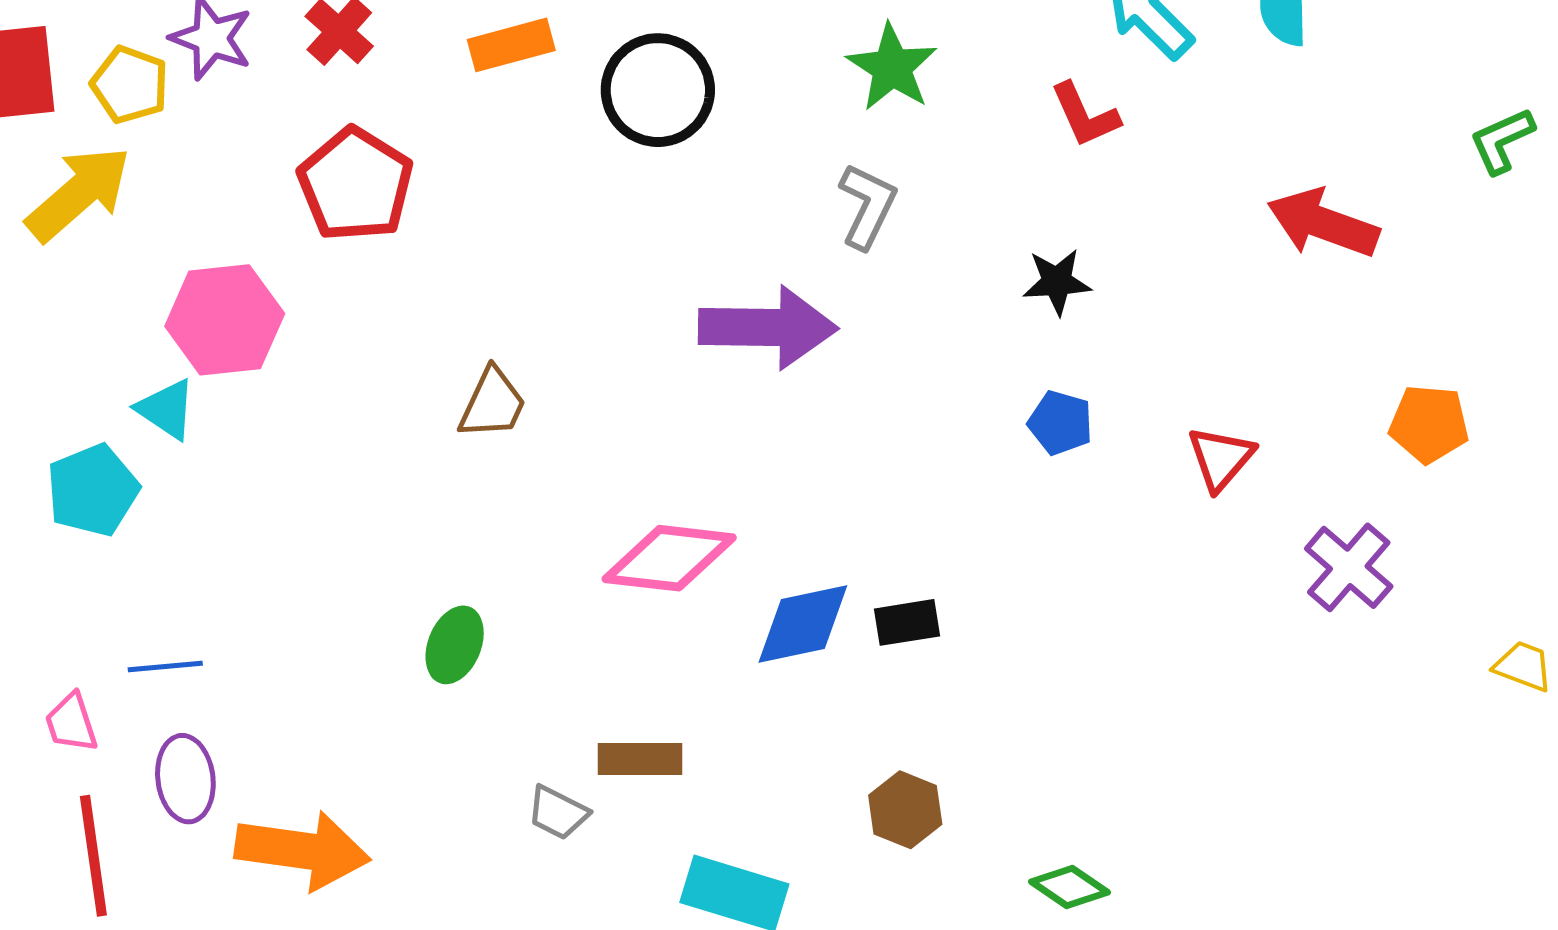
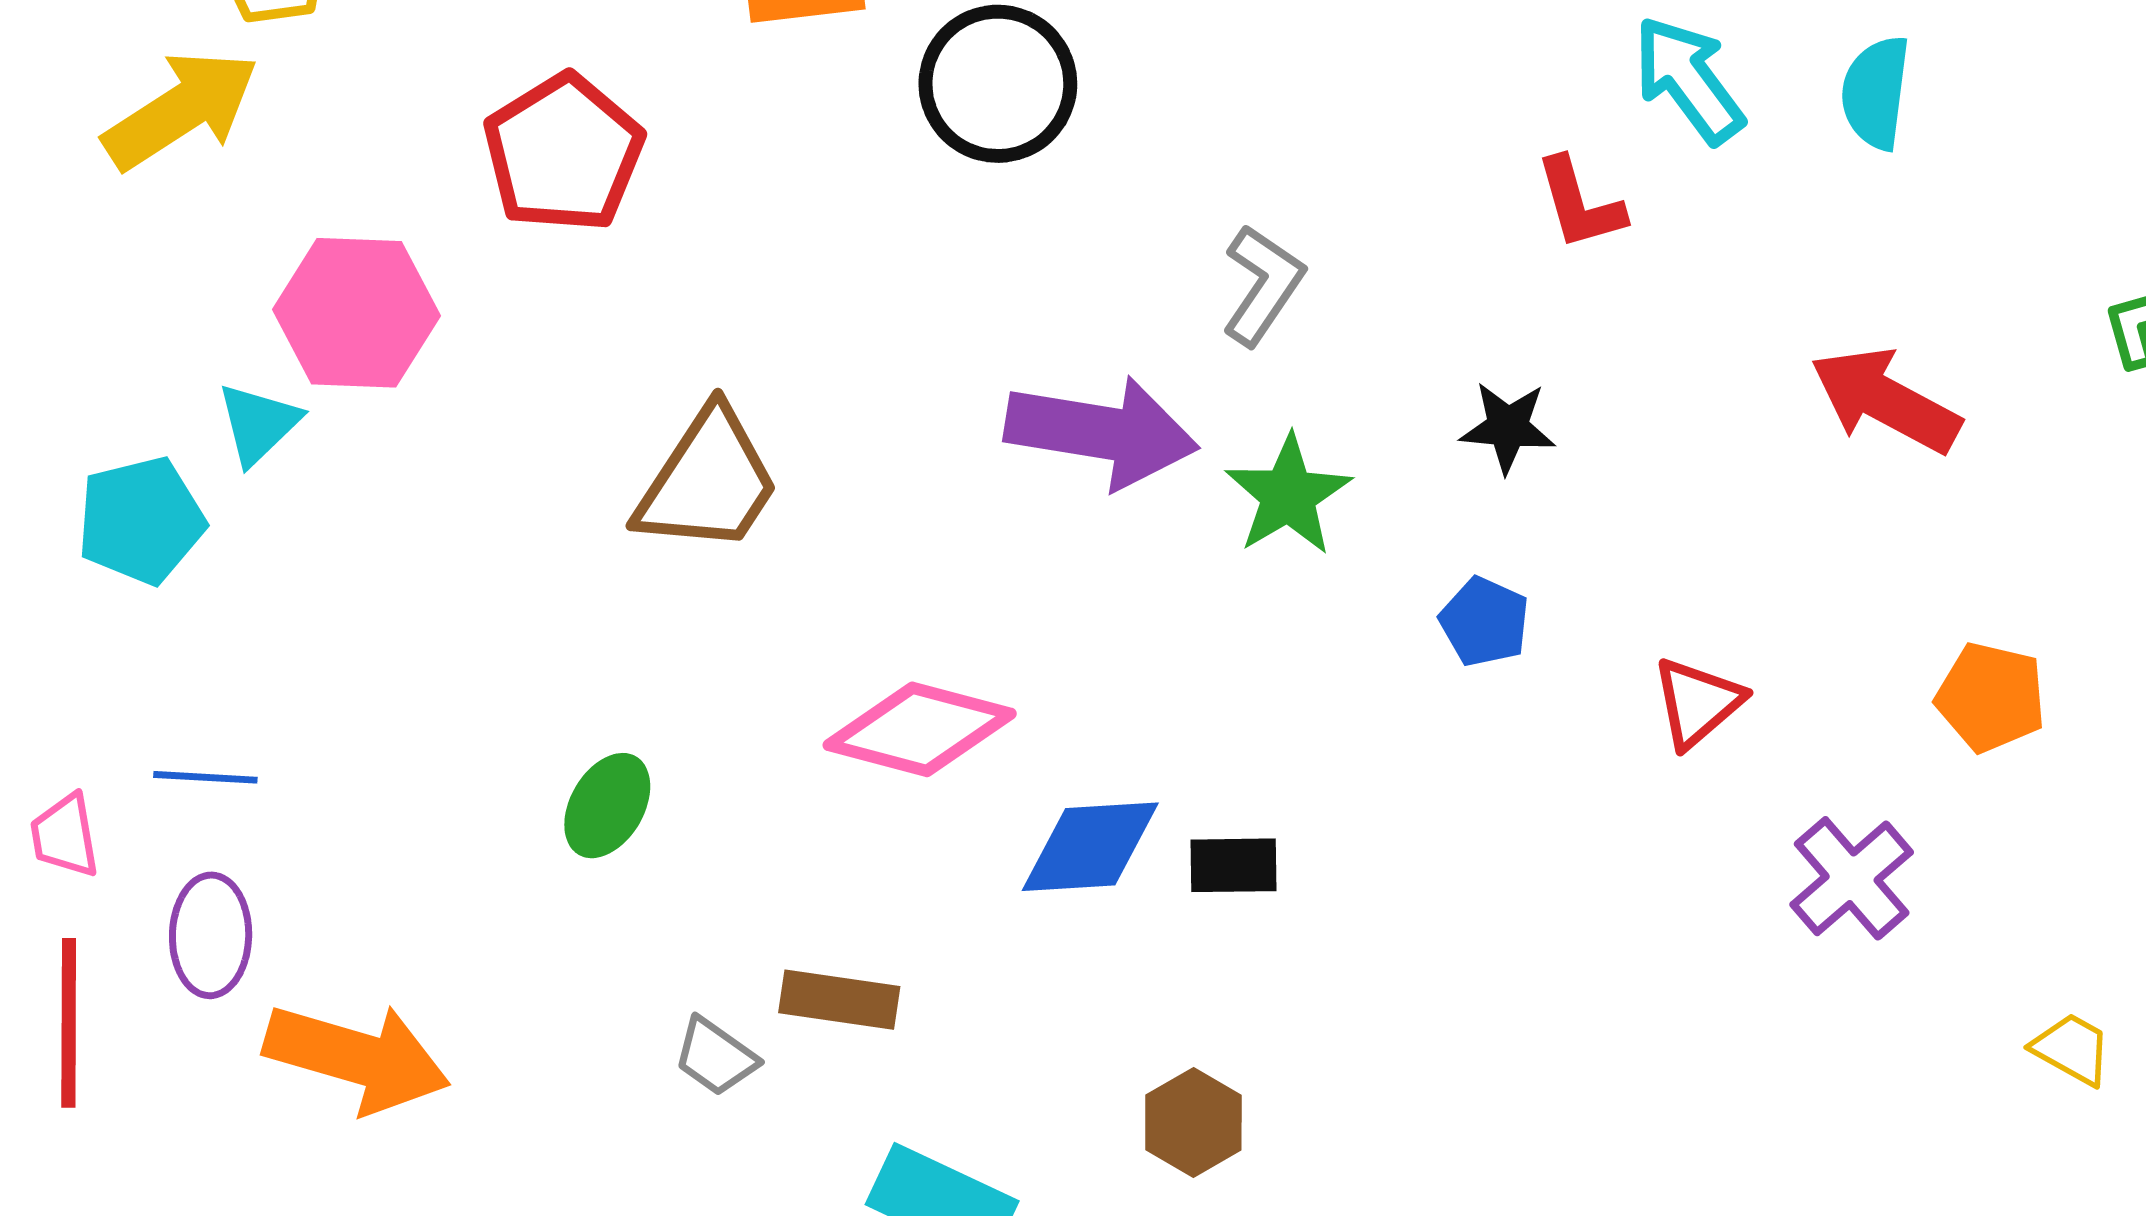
green star: (892, 67) -> (1288, 495), moved
brown trapezoid: (493, 403) -> (708, 481), size x1.5
cyan triangle: (166, 409) -> (258, 424), turned 34

